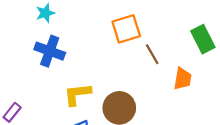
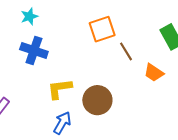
orange trapezoid: (183, 79) -> (154, 73), turned 115

